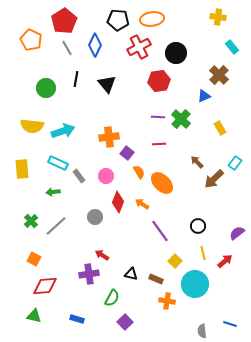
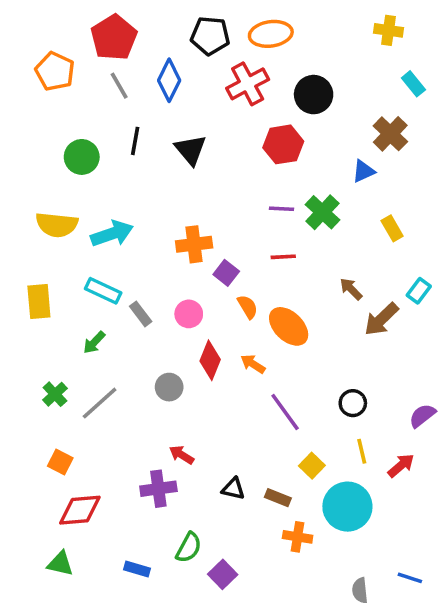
green arrow: (53, 192) -> (94, 342), turned -40
green semicircle: (112, 298) -> (189, 548), moved

